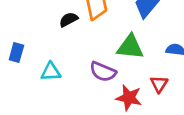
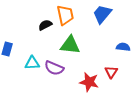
green triangle: (130, 47) -> (70, 45), moved
purple semicircle: (103, 72) -> (54, 68), moved

